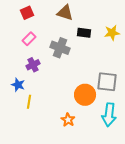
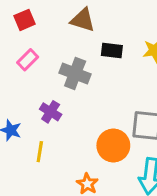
purple cross: (33, 65) -> (51, 112), moved, turned -32
yellow line: (29, 102) -> (40, 152), moved

